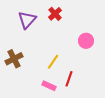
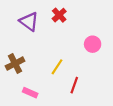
purple triangle: (27, 20) -> (29, 22), turned -36
pink rectangle: (49, 86) -> (30, 93), moved

